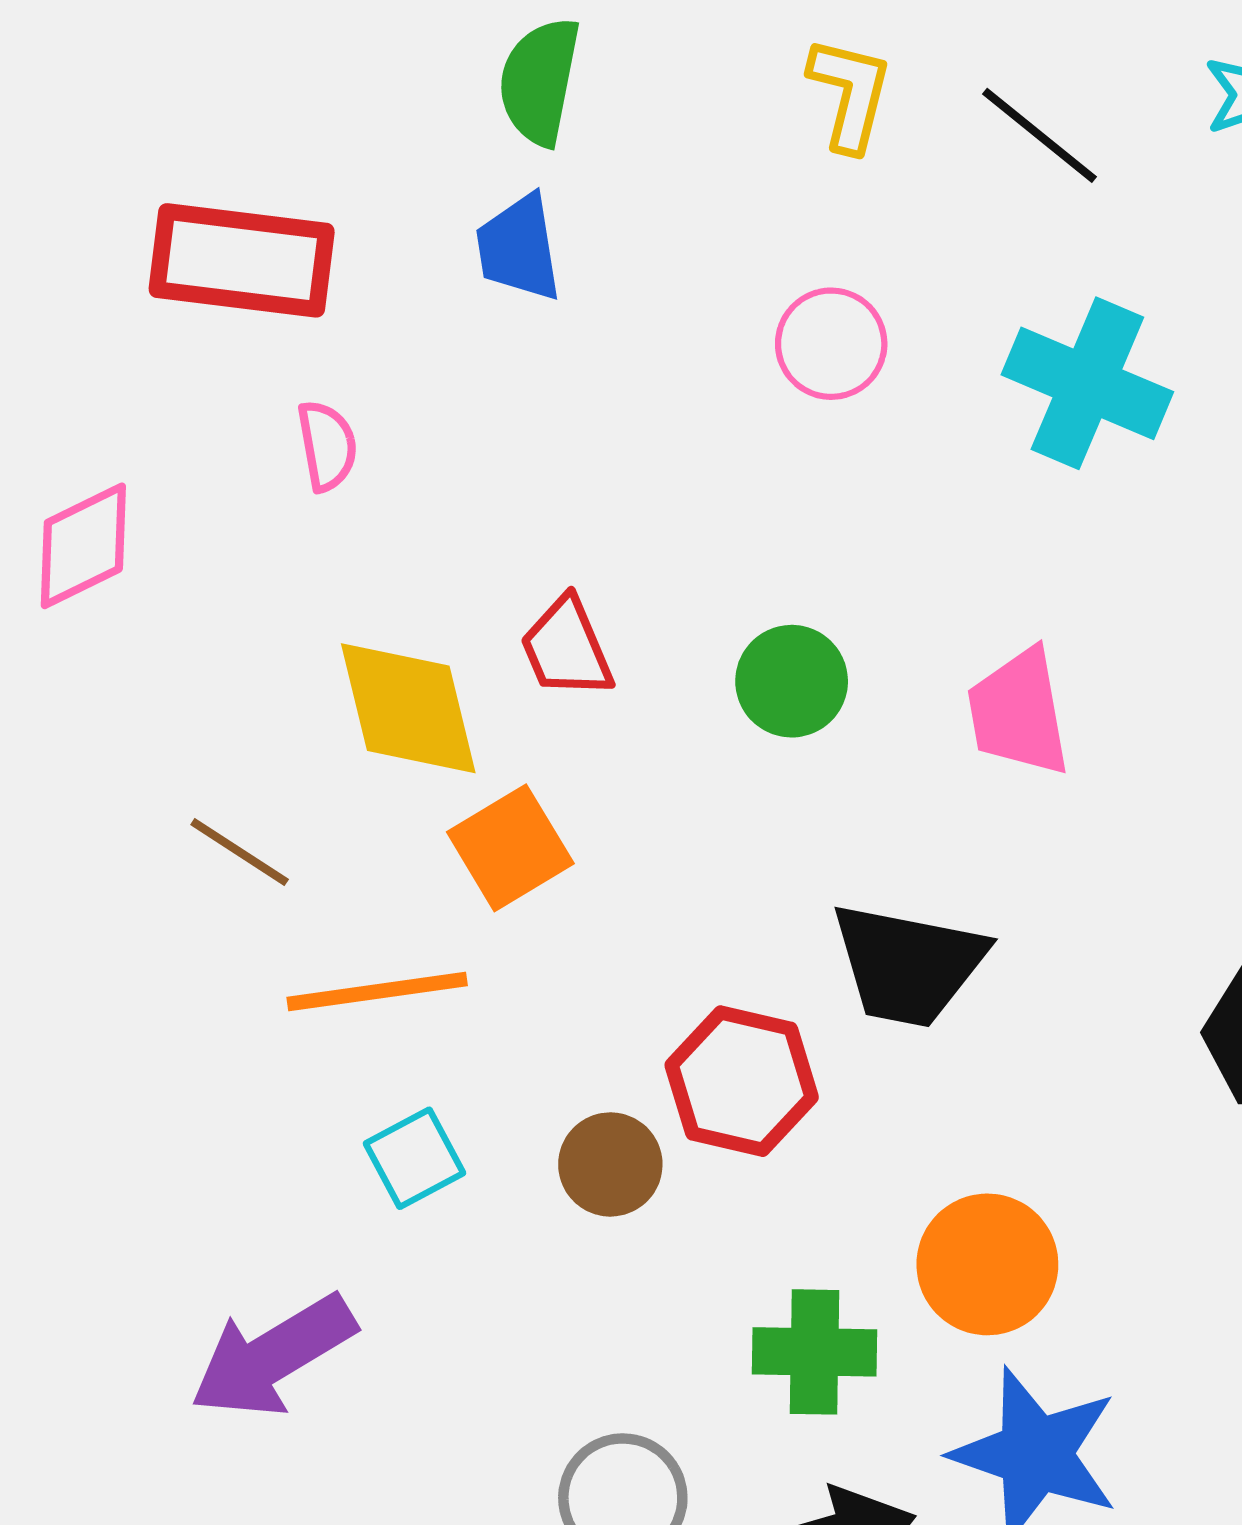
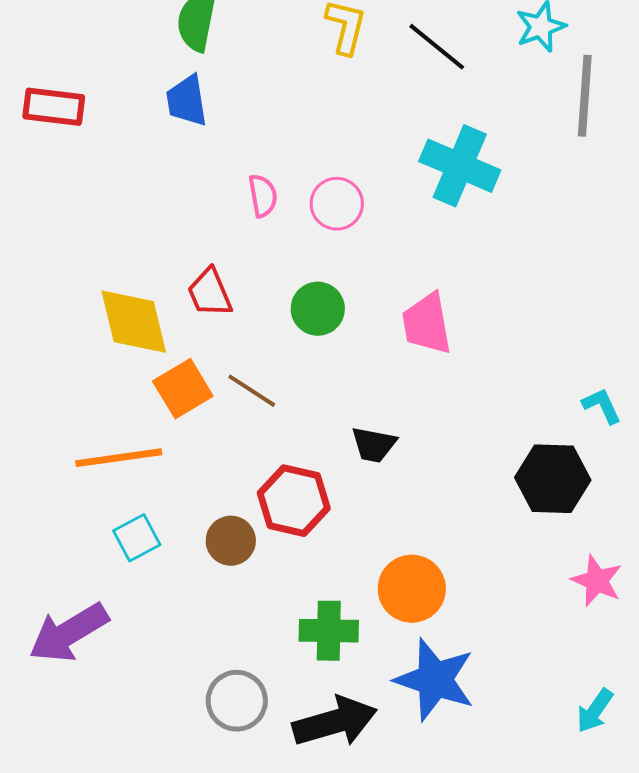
red rectangle: (242, 260) -> (54, 107), size x0.7
pink circle: (831, 344) -> (337, 204), moved
pink semicircle: (327, 446) -> (263, 196), moved
brown line: (240, 852) -> (252, 391), moved
black trapezoid: (908, 964) -> (374, 445), size x0.6

